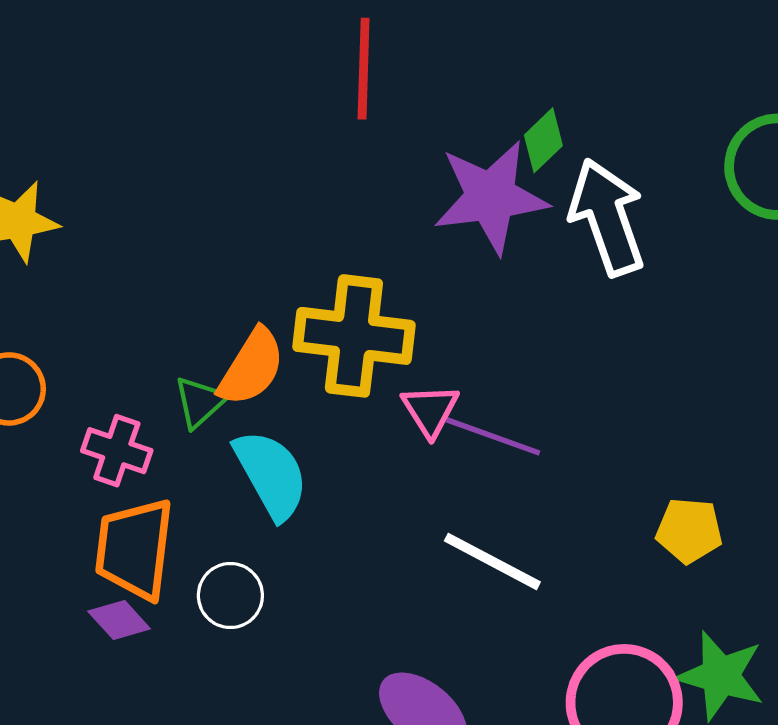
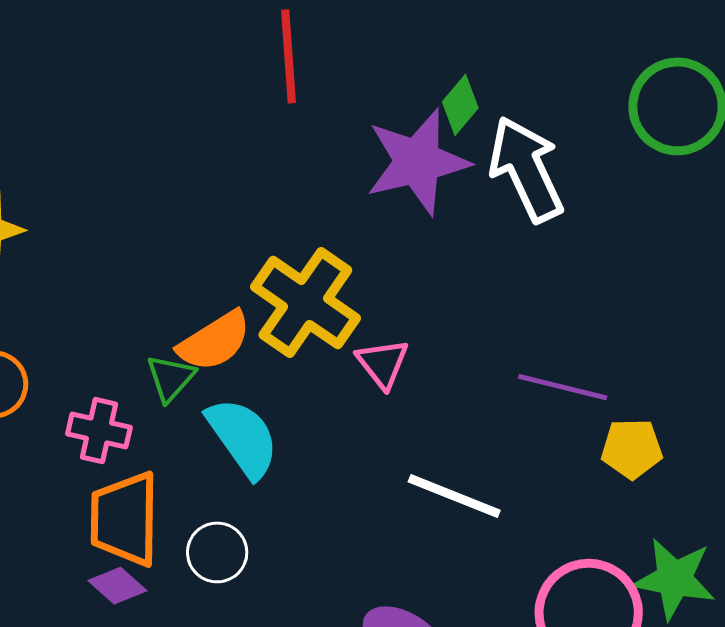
yellow cross: (354, 336) -> (305, 302), turned 34
orange semicircle: (251, 367) -> (214, 341), turned 32
purple line: (493, 436) -> (563, 387), moved

